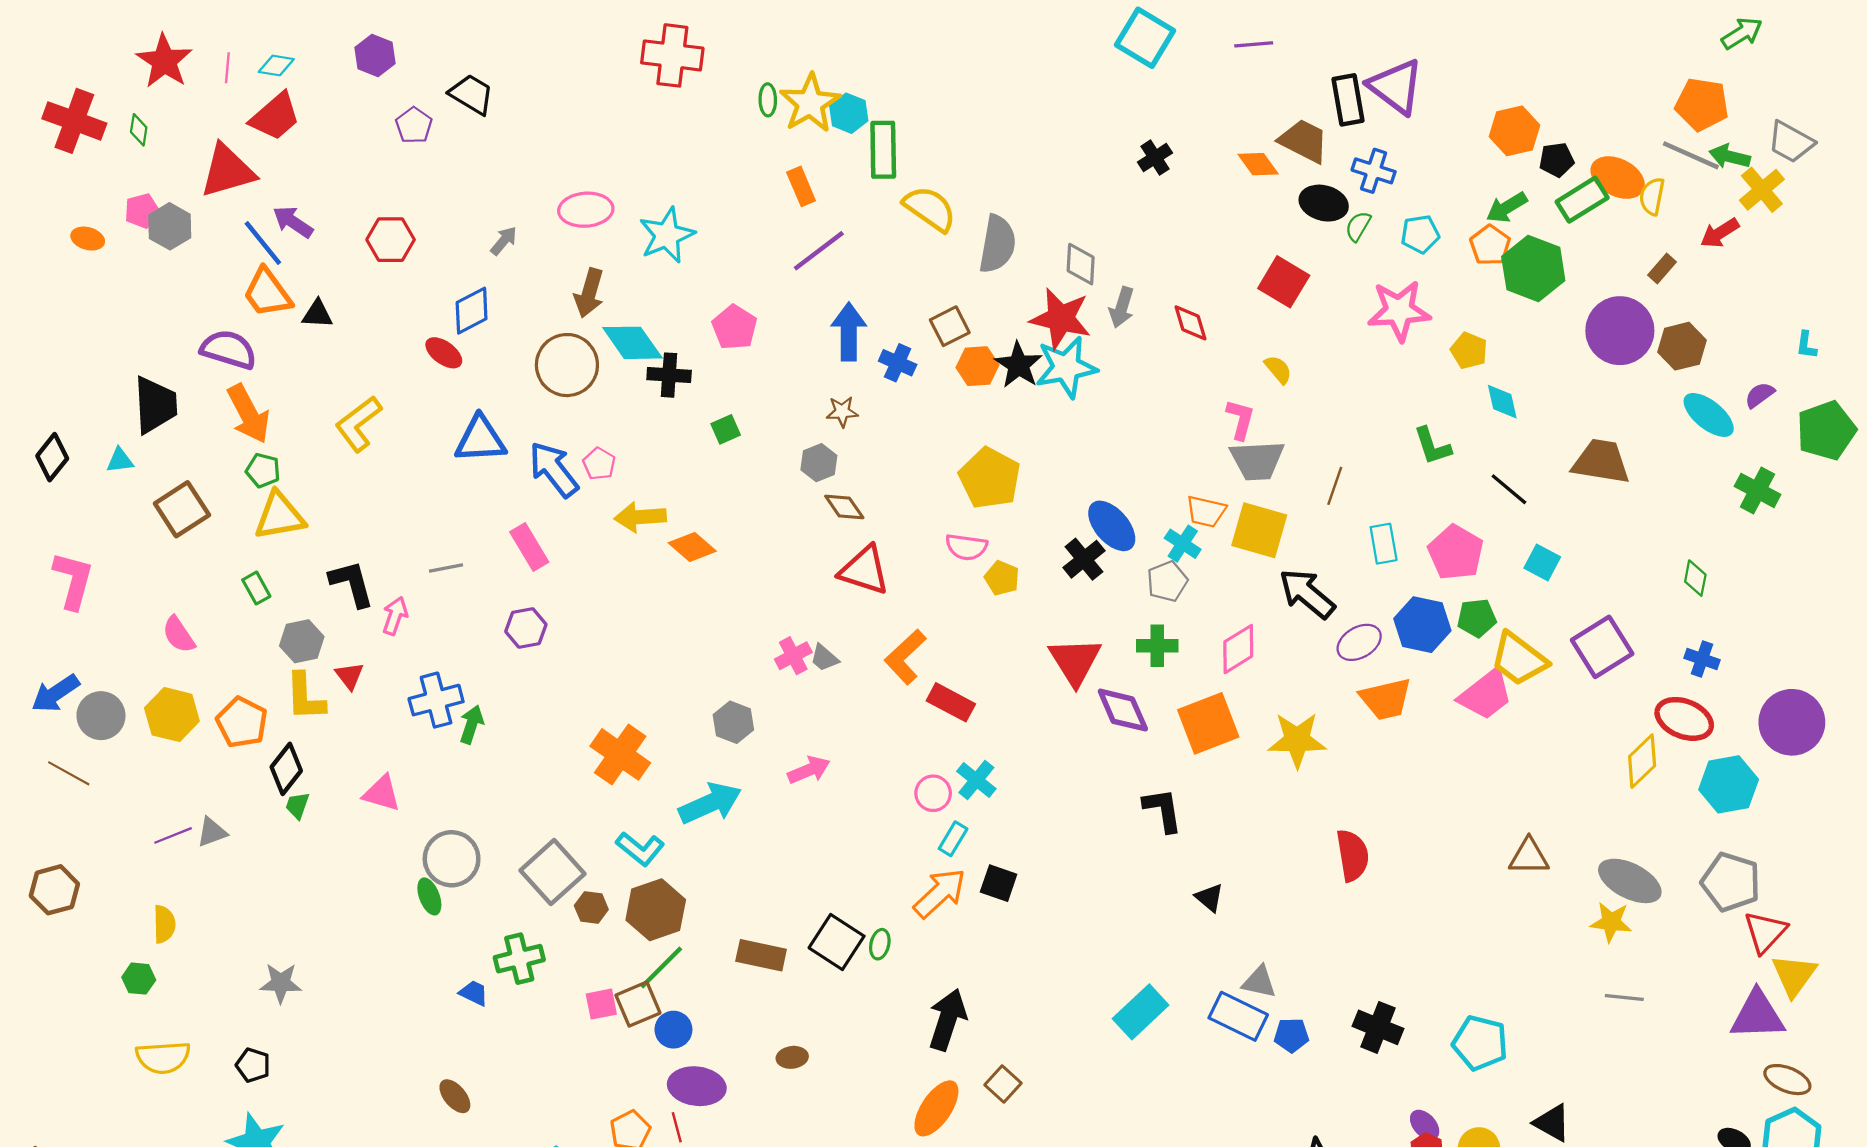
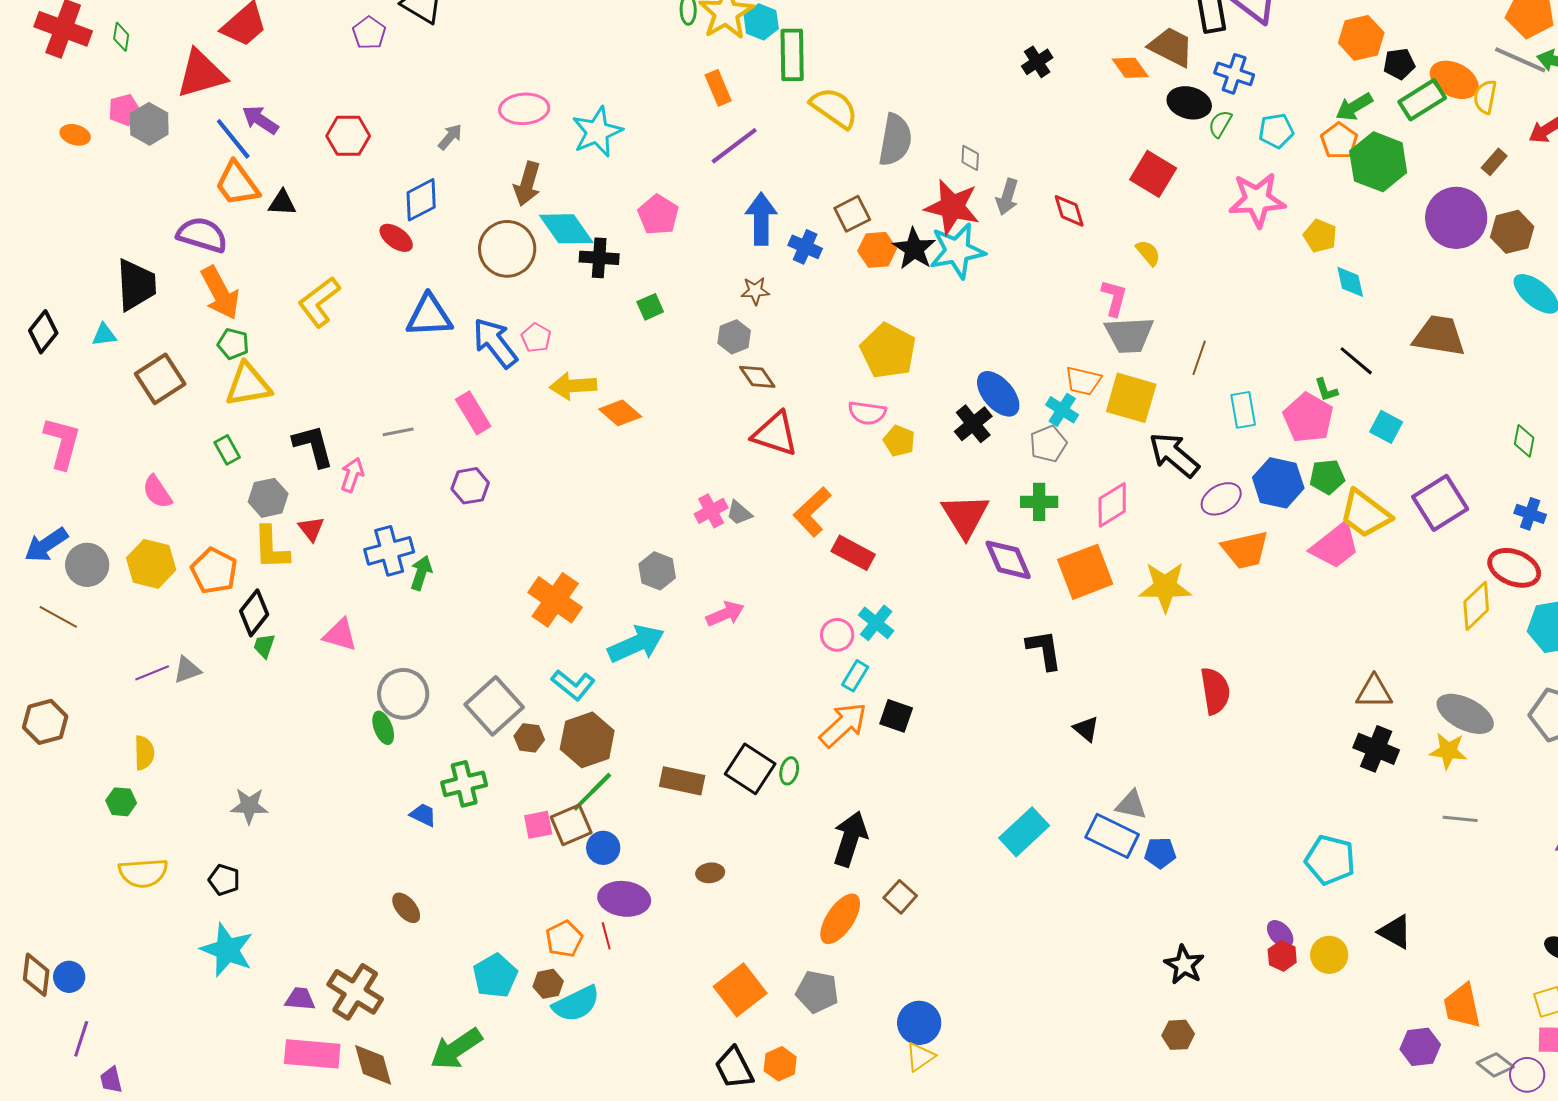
gray diamond: (1081, 264) -> (970, 158), size x0.7
green L-shape: (1432, 446) -> (1326, 390), moved, size x0.7
black cross: (1378, 1027) -> (1376, 749), moved

